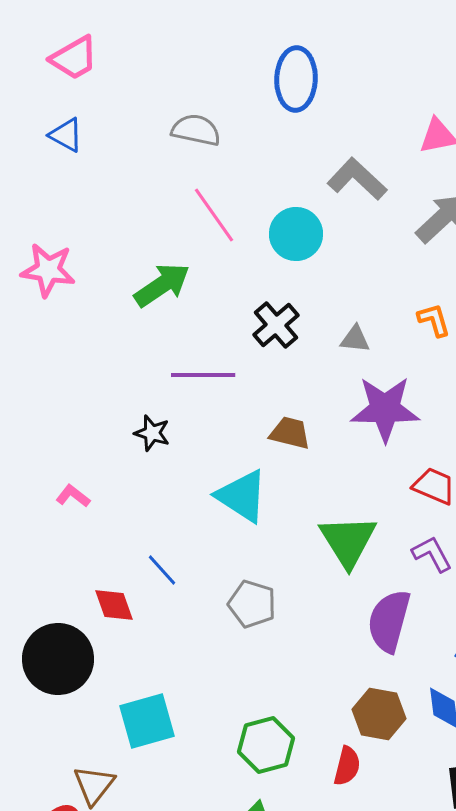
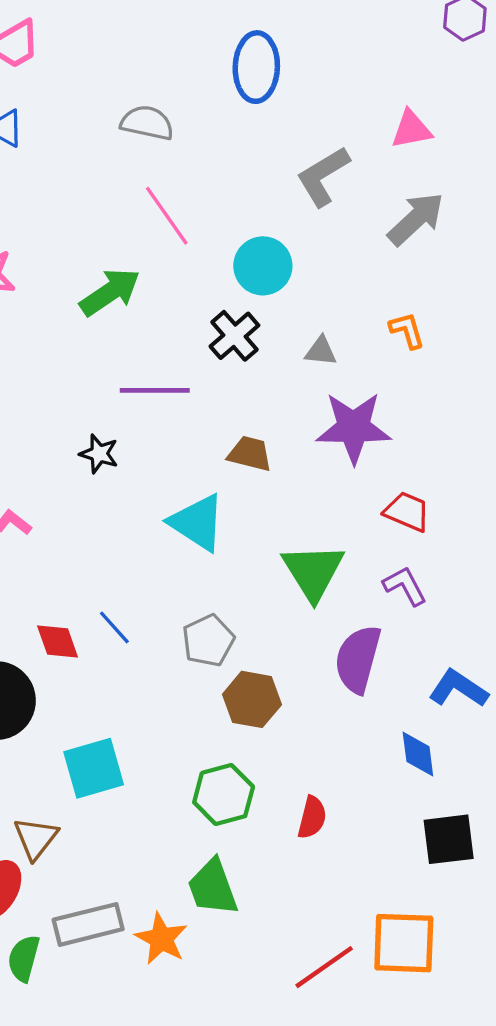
gray L-shape: (357, 179) -> (323, 176), turned -74
cyan circle: (296, 234) -> (263, 266), moved
blue line: (162, 570) -> (114, 627), moved
gray pentagon: (252, 604) -> (208, 641), turned 30
brown hexagon: (379, 714) -> (252, 699), moved

